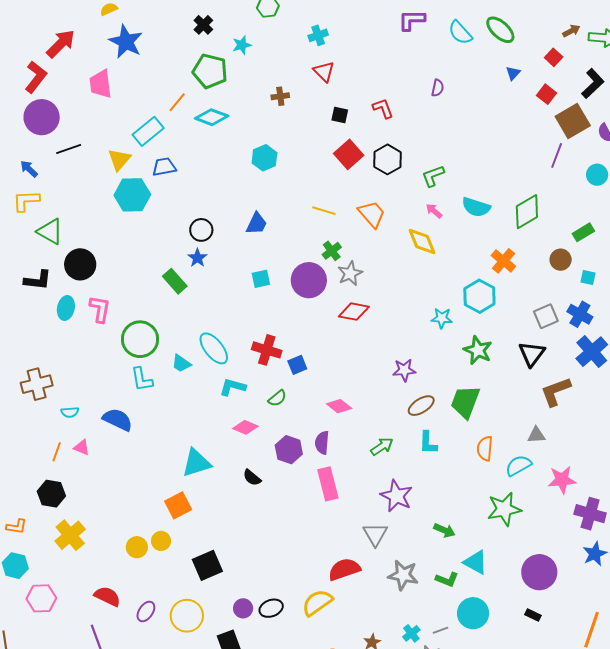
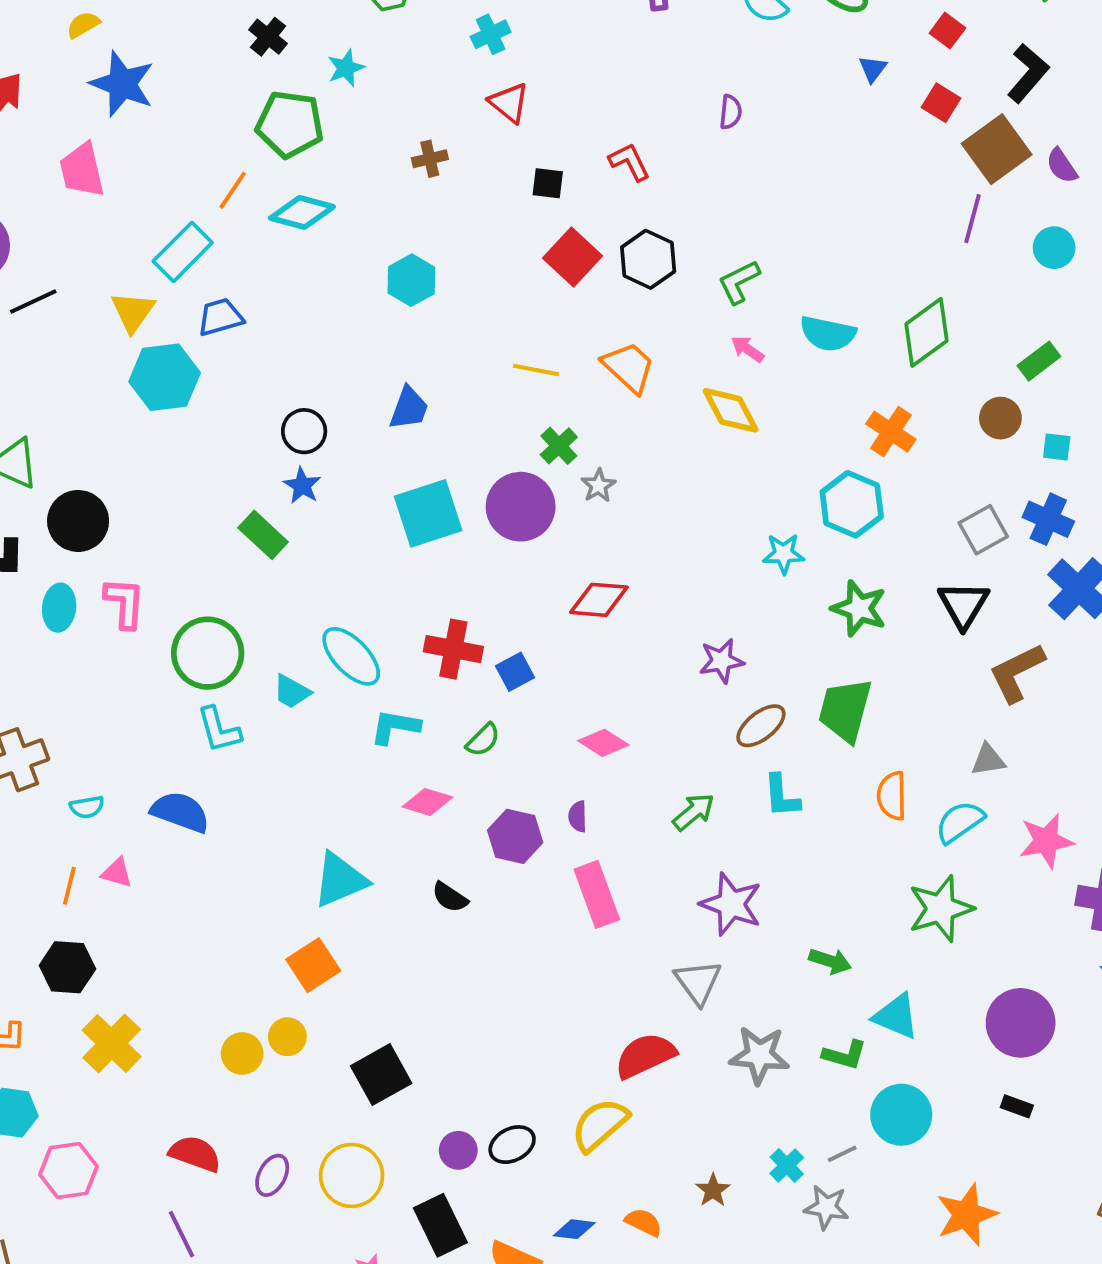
gray star: (350, 273) -> (598, 486), size x0.7
cyan square: (261, 279) -> (428, 513), size x1.8
red diamond: (354, 312) -> (599, 600), moved
purple semicircle: (322, 443) -> (578, 816), size x0.7

